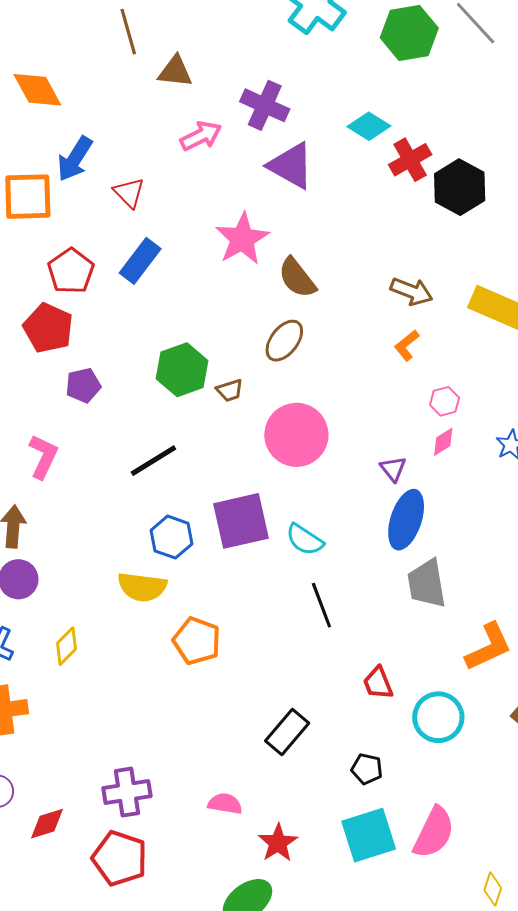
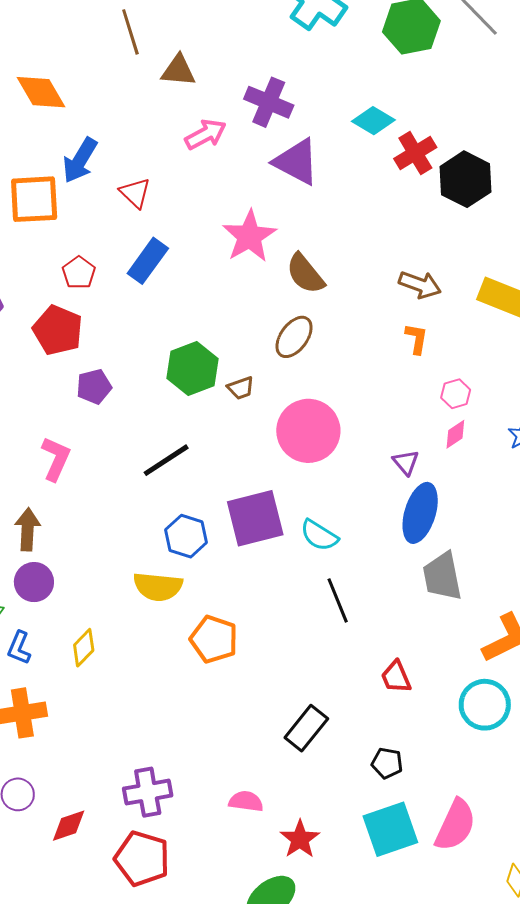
red pentagon: (71, 271) -> (79, 273), size x0.7
orange L-shape: (407, 345) -> (417, 339), turned 140
cyan circle: (438, 717) -> (485, 705), moved

